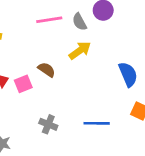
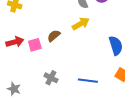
brown semicircle: (47, 70) -> (54, 36), turned -80

